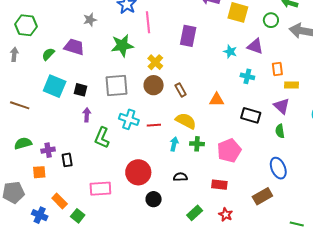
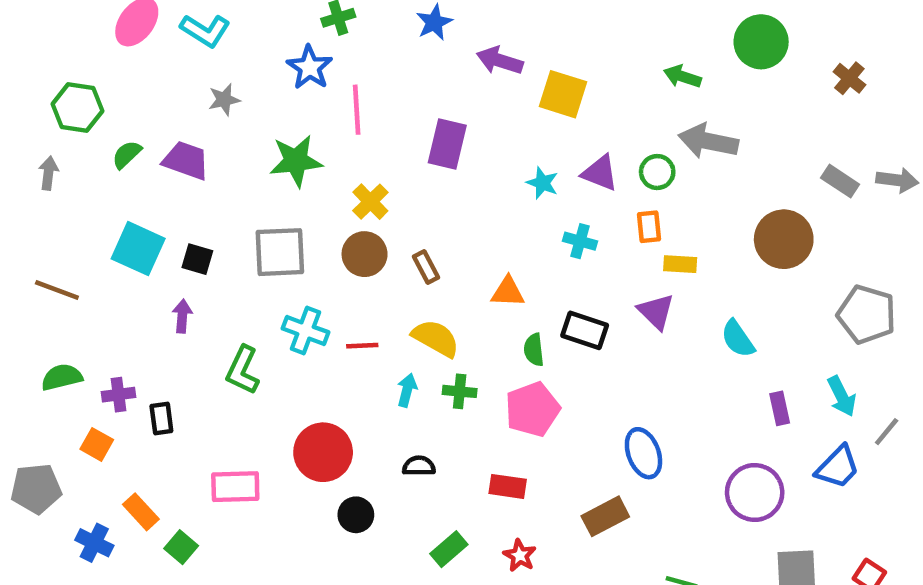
green circle: (271, 20) -> (657, 172), moved
green semicircle: (48, 54) -> (127, 154), moved
purple arrow: (87, 115) -> (182, 316), moved
green semicircle: (280, 131) -> (534, 350), moved
orange square: (39, 172) -> (97, 444), turned 32

